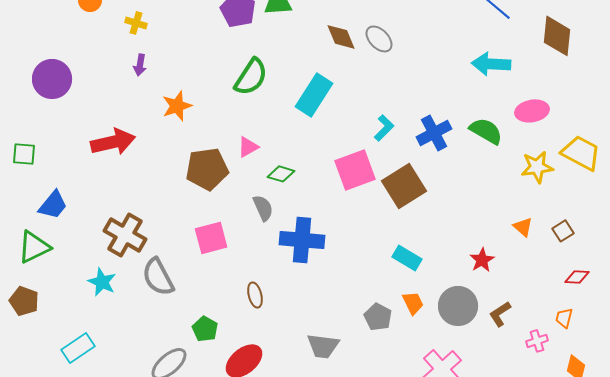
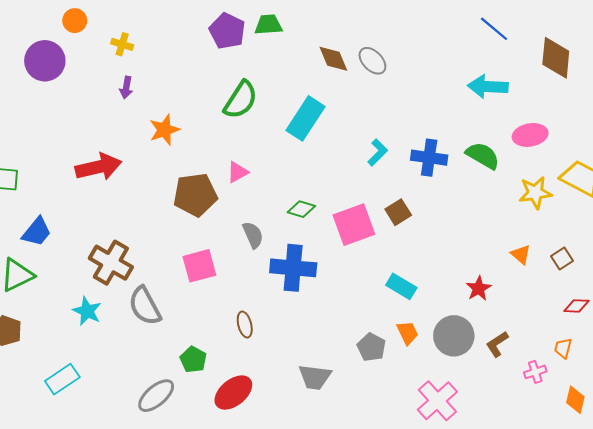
purple circle: (52, 79) -> (45, 61), moved
blue cross: (434, 133) -> (429, 158), turned 36
pink square: (355, 170) -> (354, 225), moved
green diamond: (281, 174) -> (301, 209), moved
brown square: (404, 186) -> (398, 212), size x0.6

